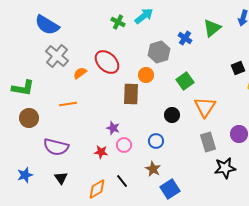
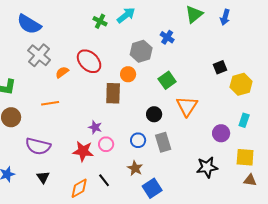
green triangle: (212, 28) -> (194, 14), moved
gray rectangle: (208, 142) -> (163, 142), moved
red star: (101, 152) -> (83, 151), size x1.5

